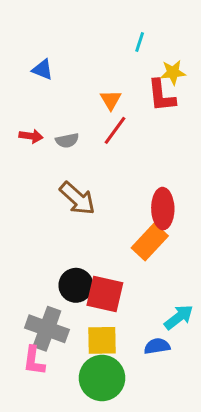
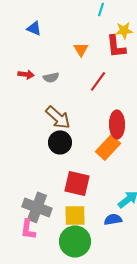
red line: (115, 130) -> (98, 81), moved
black circle: (76, 285) -> (60, 142), moved

